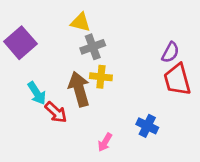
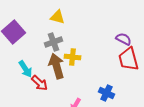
gray cross: (93, 47) -> (53, 42), moved
purple semicircle: (170, 52) -> (123, 39), turned -91

